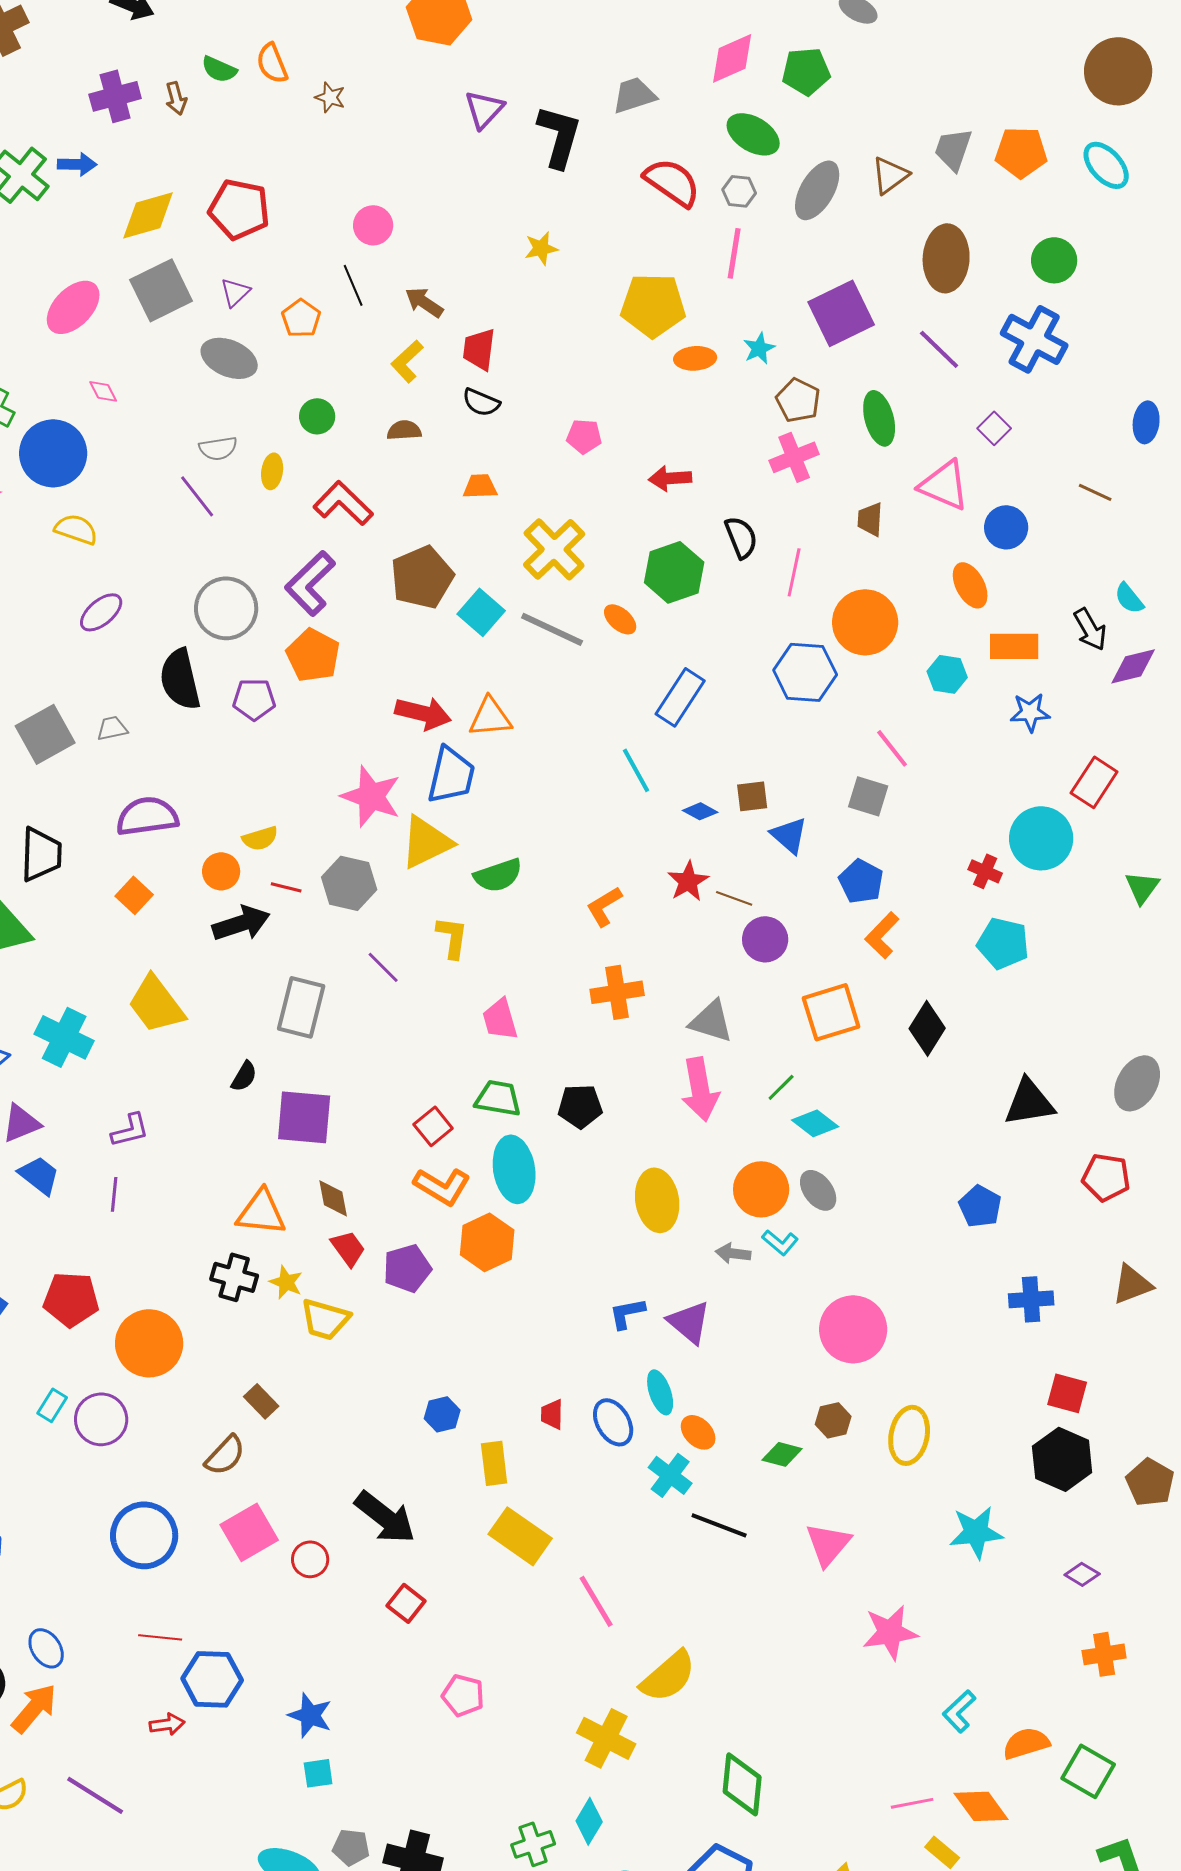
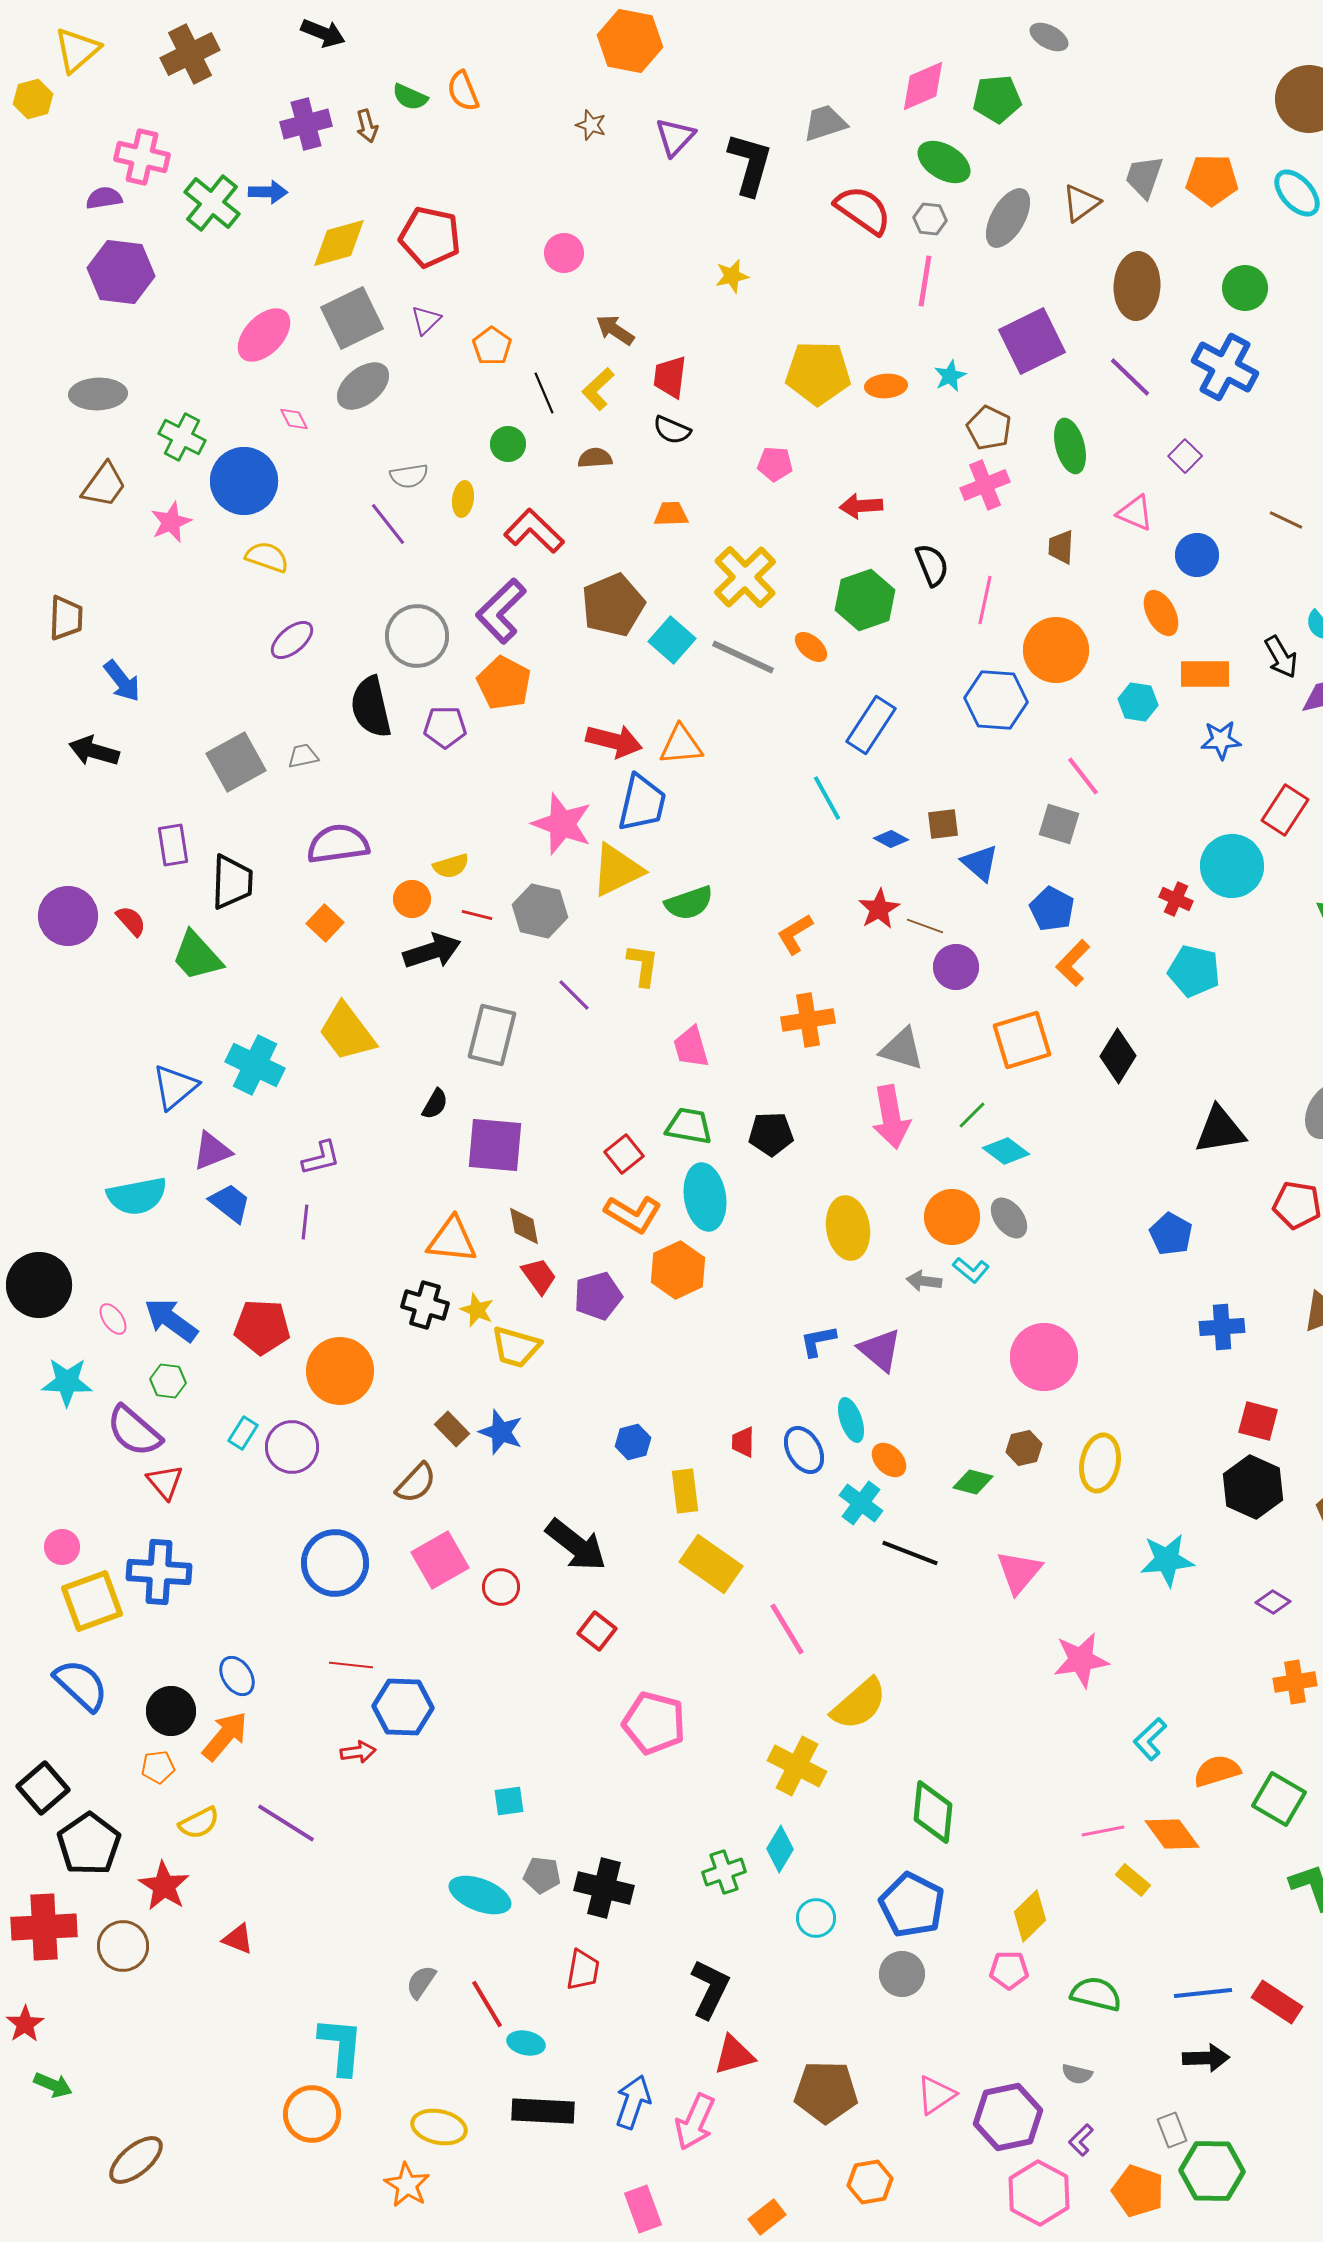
brown star: (330, 97) -> (591, 125), moved
black line: (353, 285) -> (544, 393), moved
yellow pentagon: (653, 305) -> (818, 373), moved
gray ellipse: (229, 358) -> (363, 386), moved, turned -62
pink triangle: (944, 485) -> (1135, 513), size x0.7
pink pentagon: (463, 1695) -> (654, 1723), size x1.5
blue star: (310, 1715) -> (501, 1432), moved

